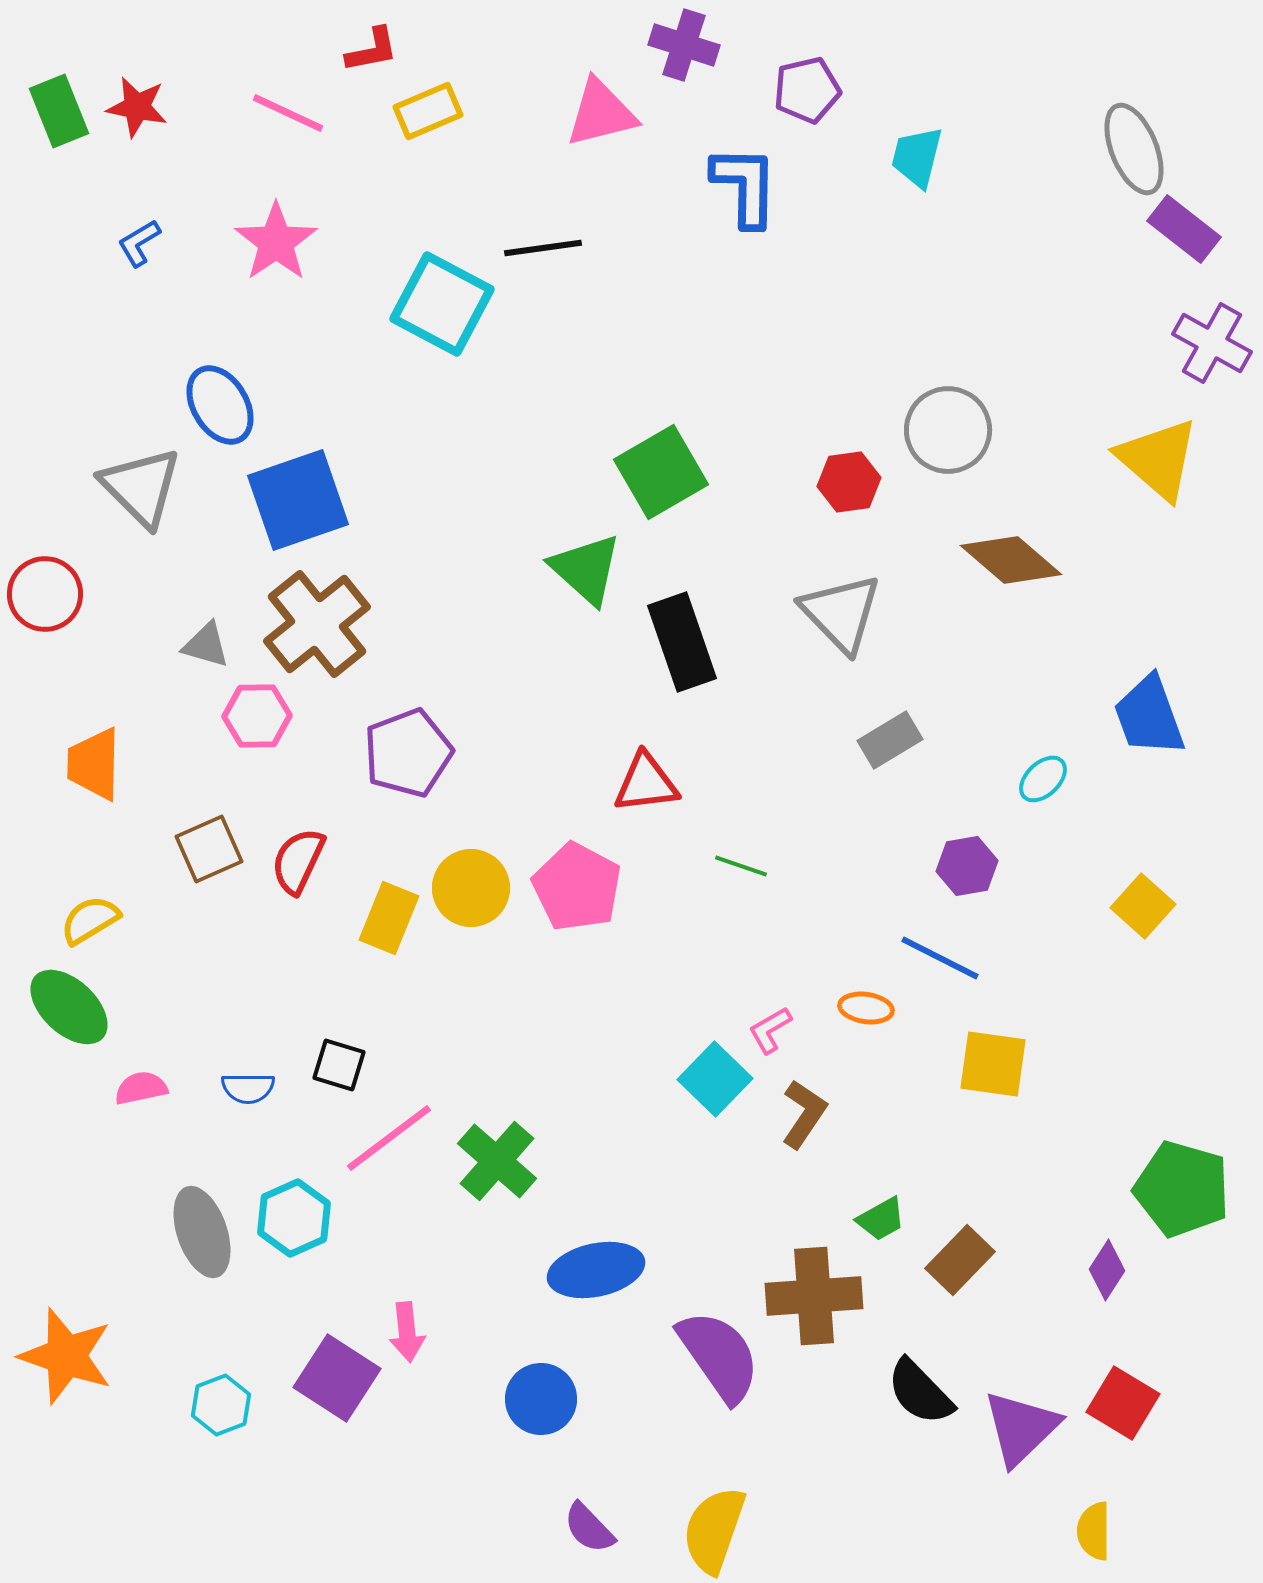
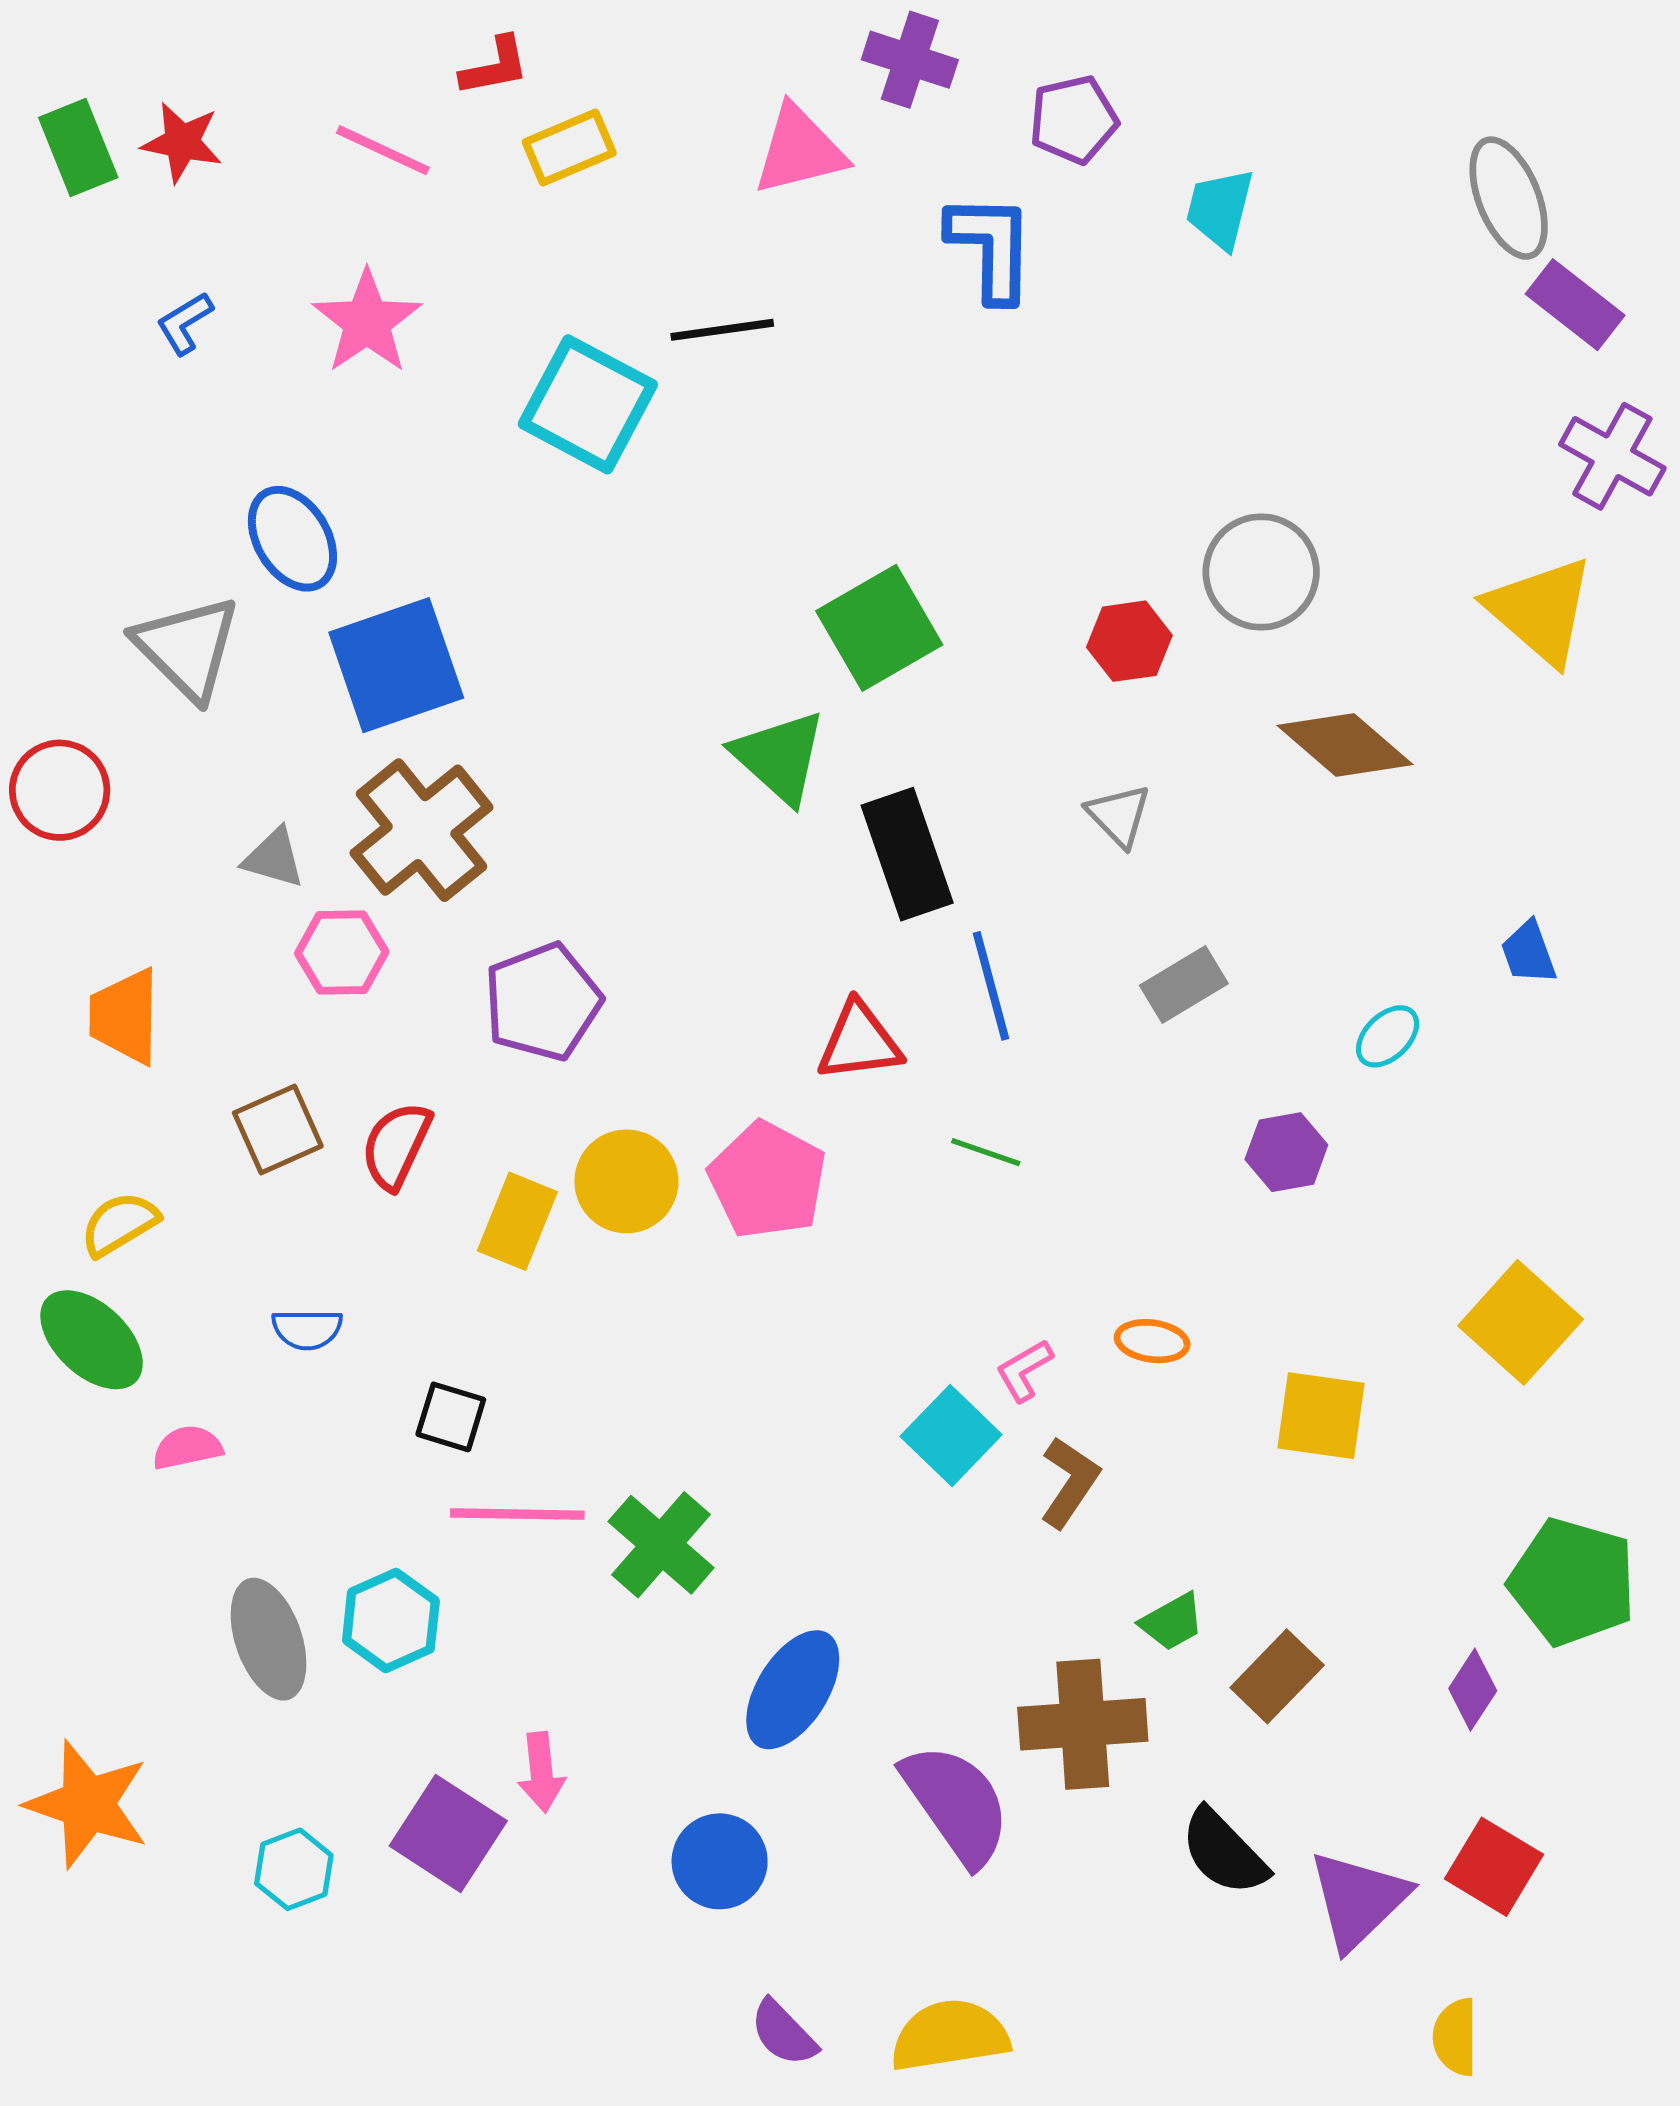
gray triangle: (841, 613) -> (1119, 815), size x0.6
blue trapezoid: (1149, 716) -> (1529, 953), size x0.6
yellow square: (1143, 906) -> (1521, 1322), moved, size x1.4
blue line: (940, 958) -> (991, 986), moved, turned 48
blue semicircle: (248, 1088) -> (307, 1329), moved
pink line: (389, 1138) -> (517, 1514), turned 38
blue ellipse: (596, 1270) -> (793, 1690), turned -46
yellow semicircle: (714, 1530) -> (950, 2036), turned 62

